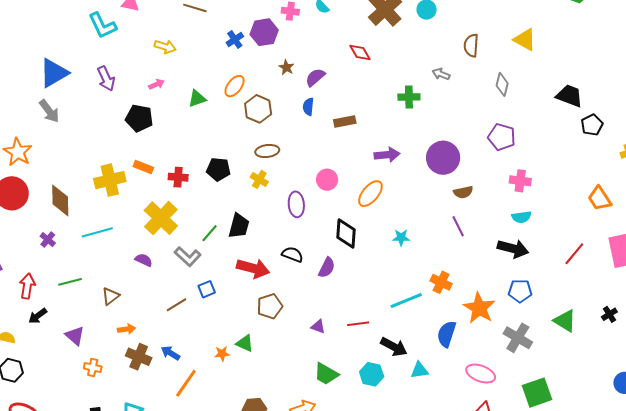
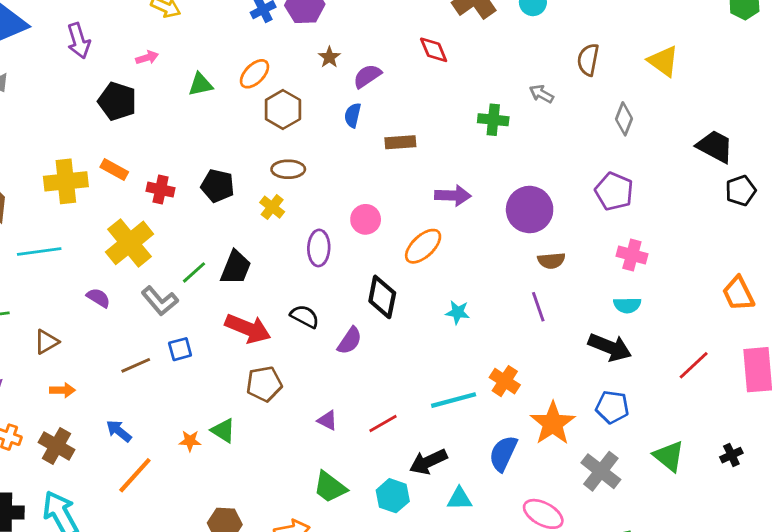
red line: (358, 324) -> (383, 424), turned -30
black arrow: (394, 347) -> (428, 462), turned 120
brown cross: (139, 357) -> (57, 446), moved

